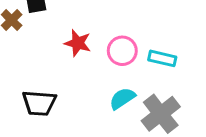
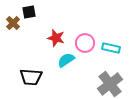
cyan semicircle: (122, 98) -> (66, 60), moved

